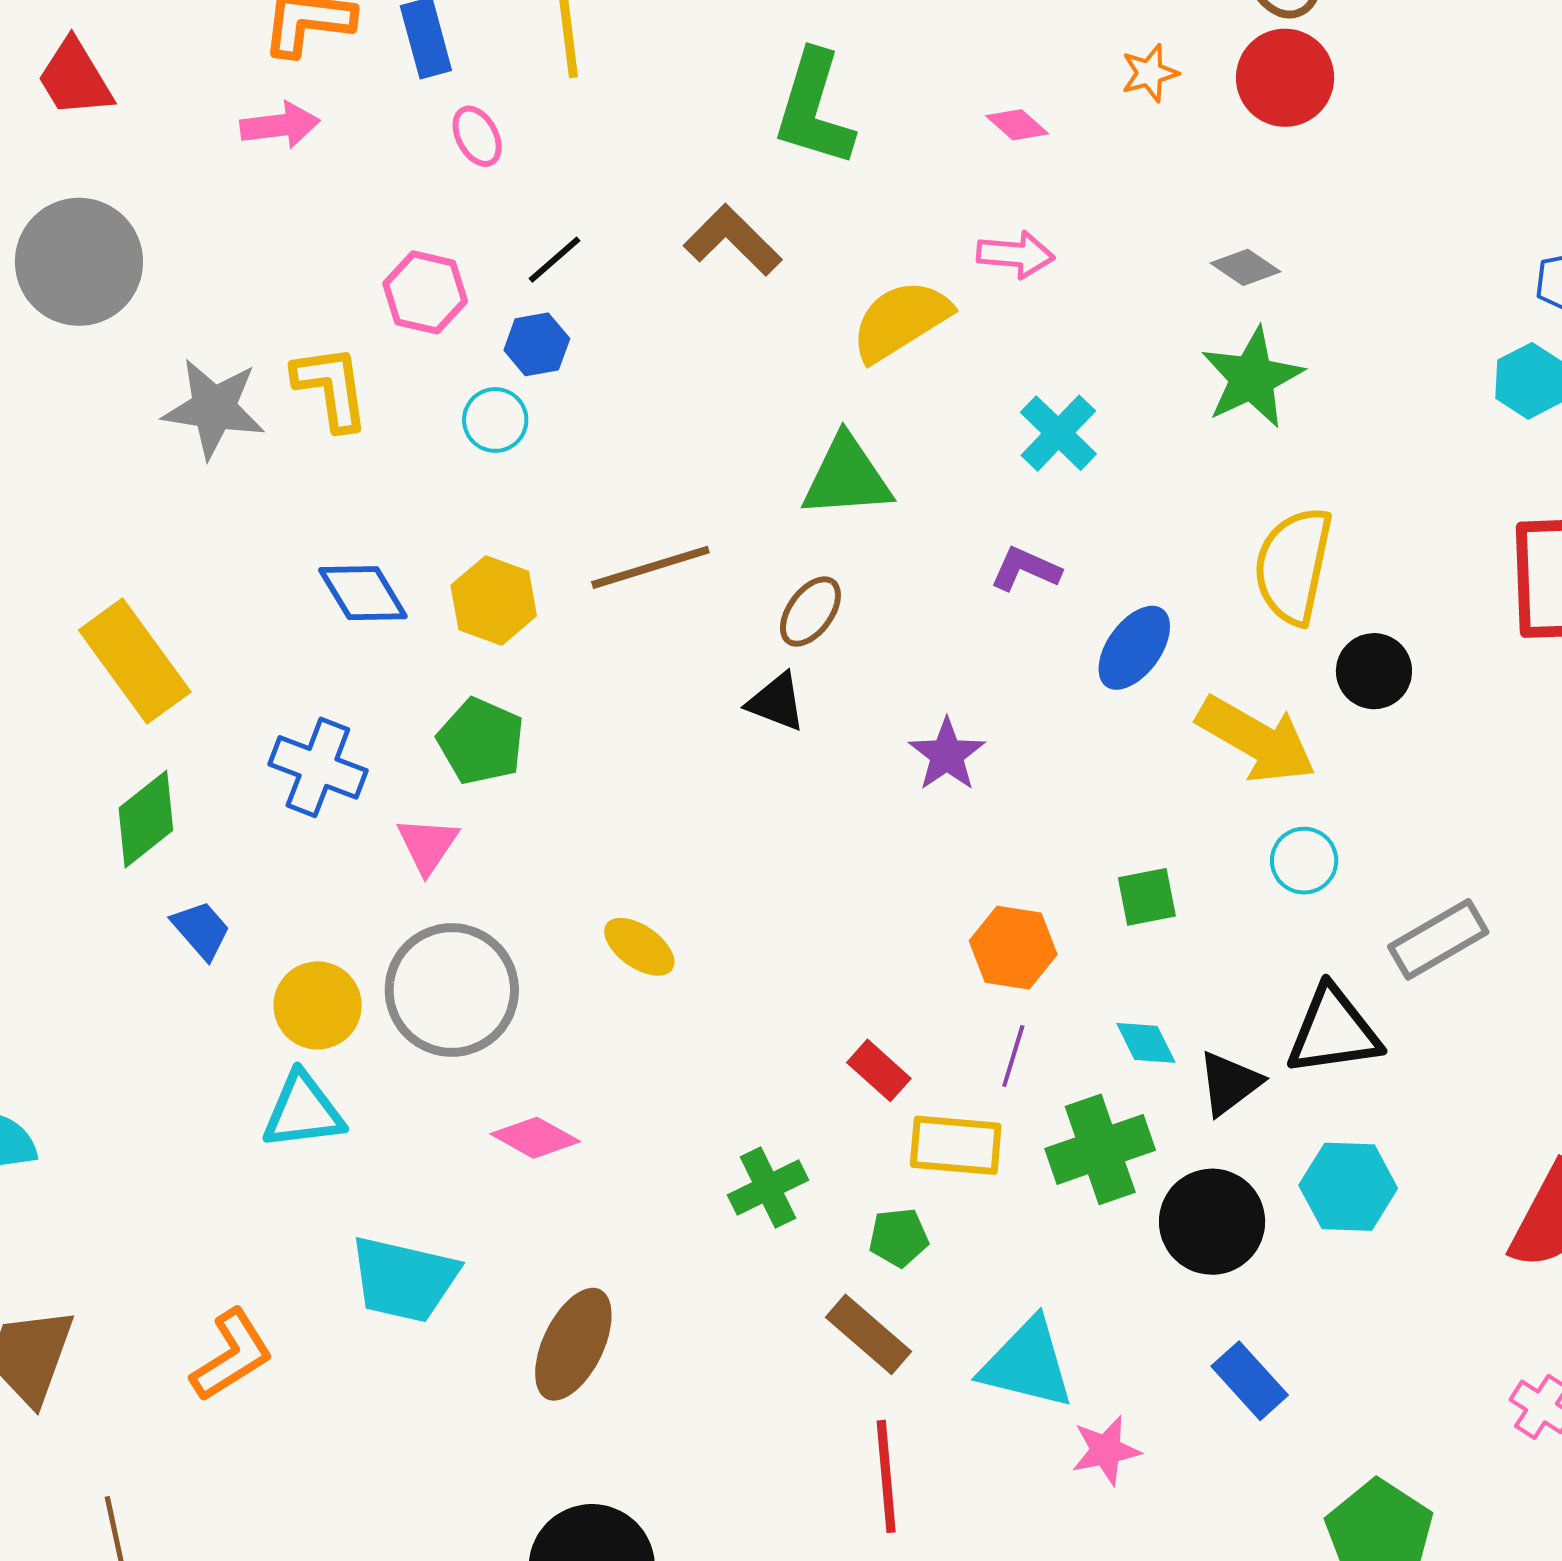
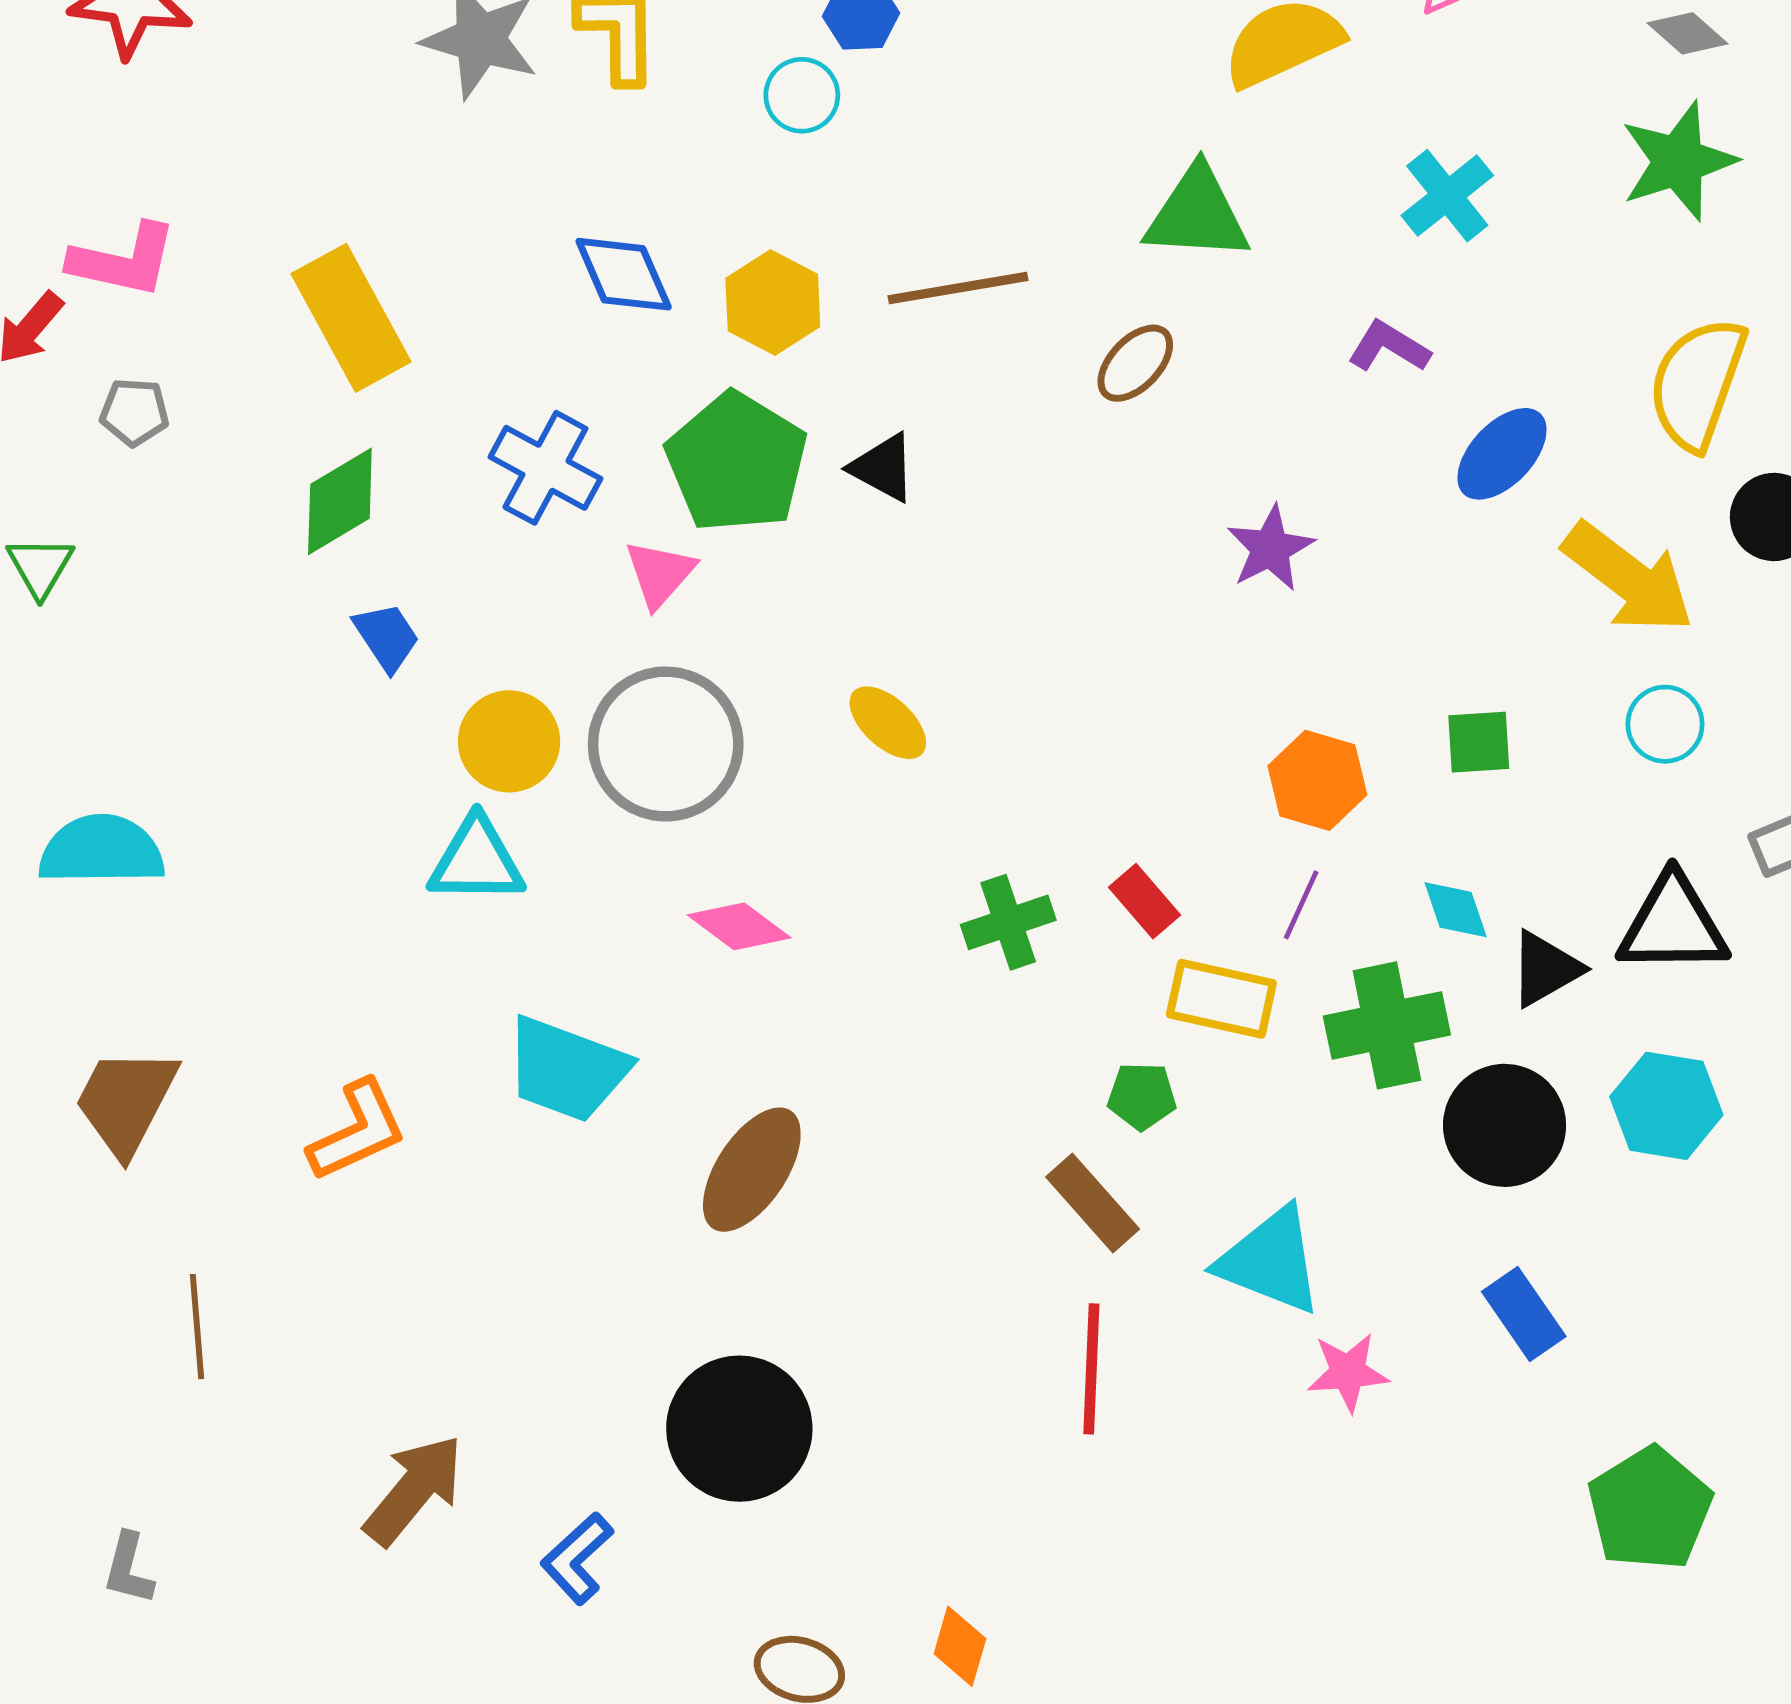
black triangle: (776, 702) -> (883, 468), moved
green pentagon: (481, 741) -> (737, 462), size x1.4
green cross: (768, 1187) -> (1008, 922), moved

